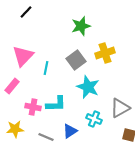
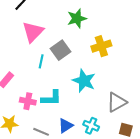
pink triangle: (23, 56) -> (33, 32), moved
gray square: (76, 60) -> (60, 50), moved
cyan cross: (94, 119) -> (91, 126), moved

